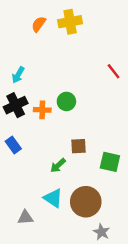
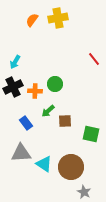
blue rectangle: (13, 145) -> (26, 123), moved
green arrow: (58, 165) -> (48, 111), moved
gray triangle: (25, 217) -> (21, 153), moved, size x1.5

